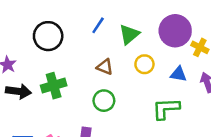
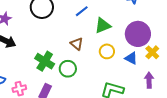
blue triangle: (178, 74) -> (131, 58), moved
green cross: (54, 86) -> (45, 61), moved, turned 30

